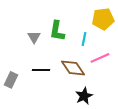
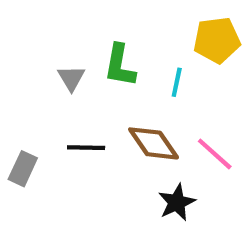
pink line: (100, 58) -> (215, 154), moved, turned 66

